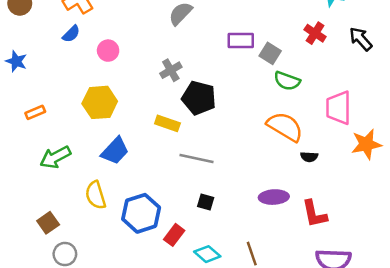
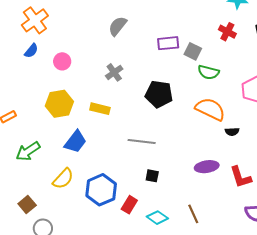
black pentagon: (199, 98) -> (159, 94), moved
yellow rectangle: (167, 123) -> (100, 109), moved
yellow semicircle: (96, 195) -> (63, 179), turned -115

